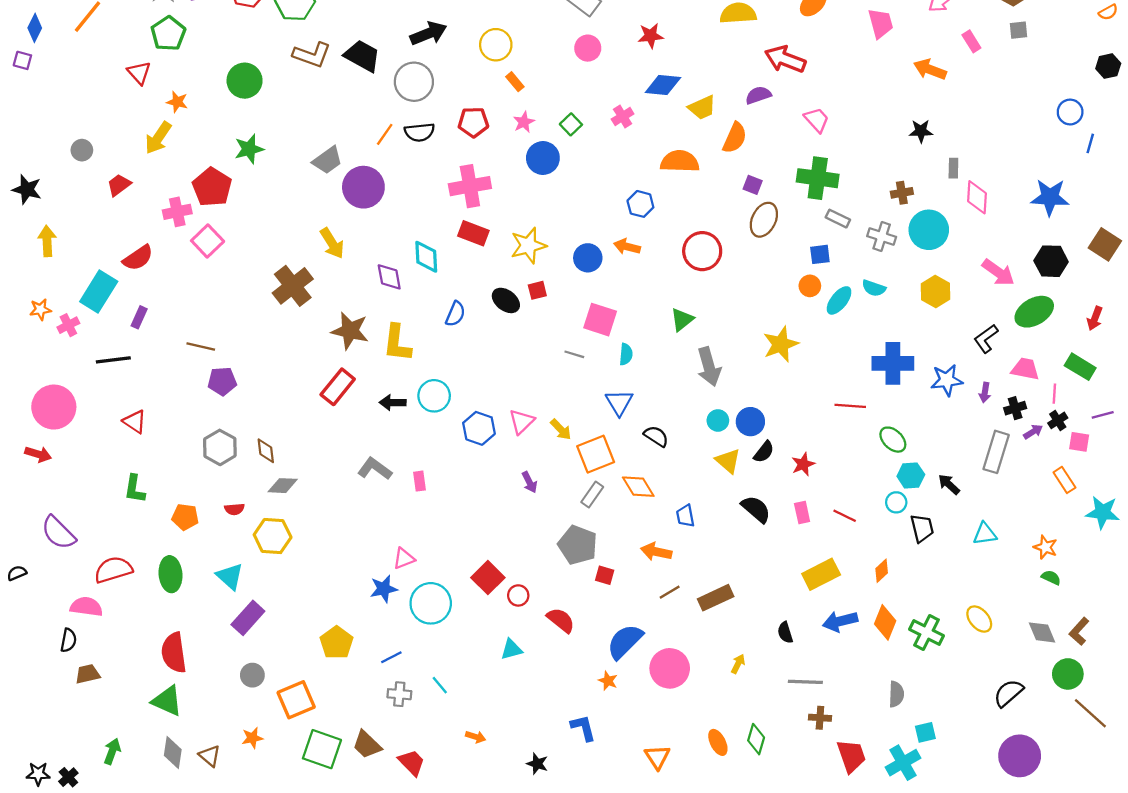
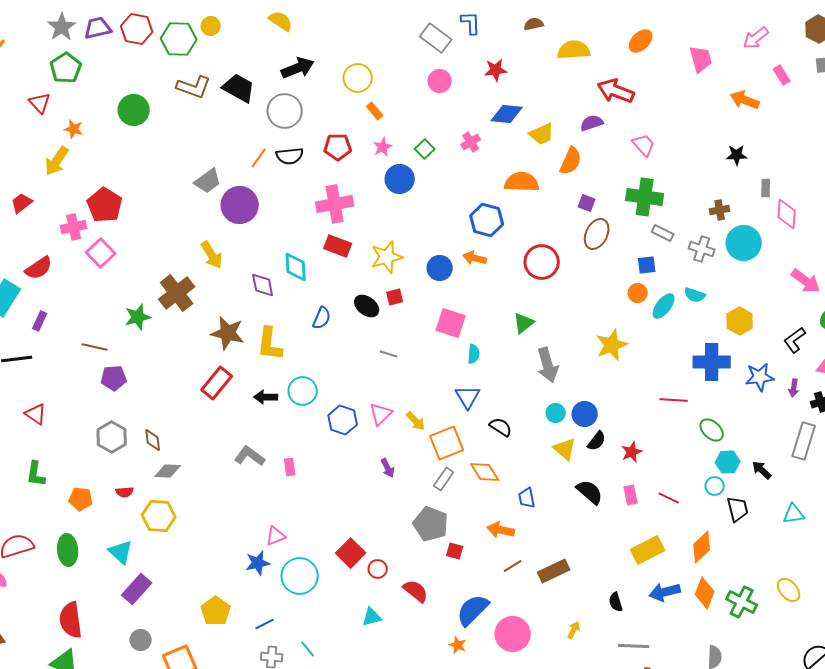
green star: (249, 149) -> (138, 317), moved
blue hexagon: (640, 204) -> (487, 220), size x1.4
yellow hexagon: (935, 291) -> (740, 321), moved
gray line: (574, 354) -> (389, 354), moved
orange diamond: (882, 571) -> (702, 547), size x1.5

